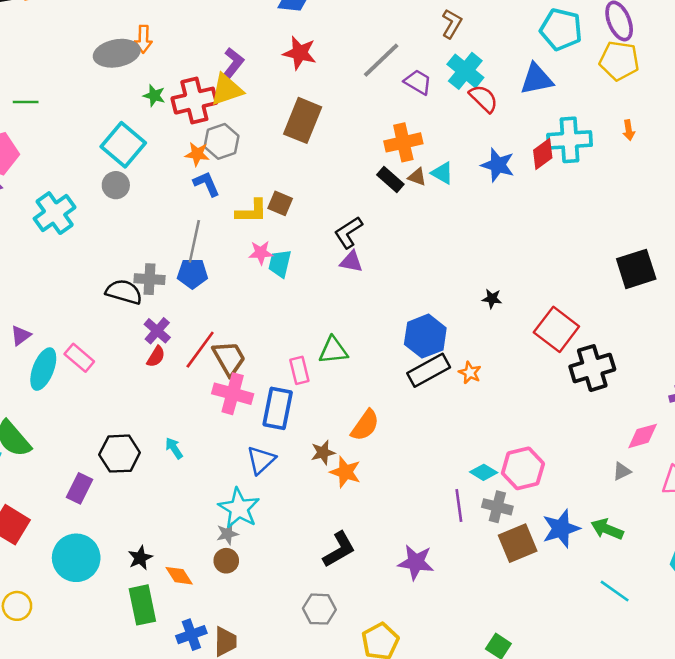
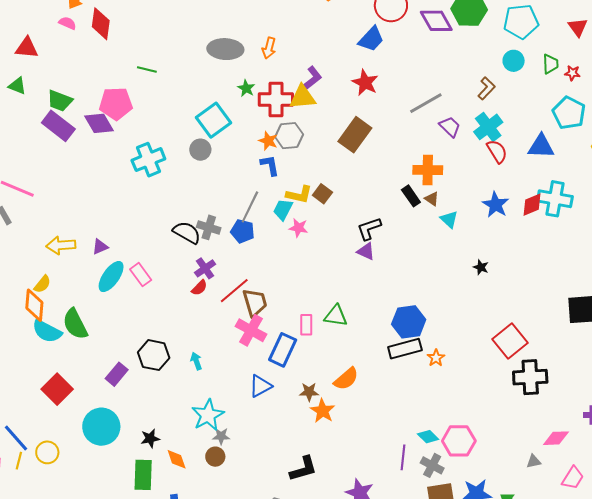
orange arrow: (143, 39) -> (269, 48), moved
cyan triangle: (442, 173) -> (449, 219), moved
cyan trapezoid: (280, 264) -> (283, 209), moved
black star: (492, 299) -> (481, 267), moved
cyan star: (239, 508) -> (208, 415), moved

